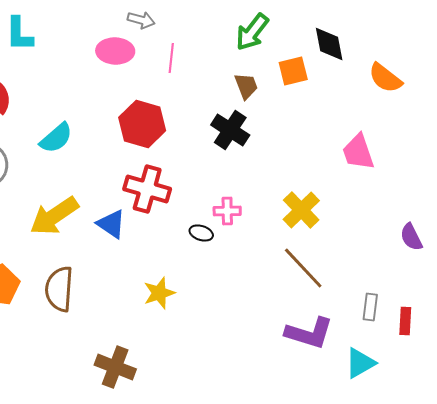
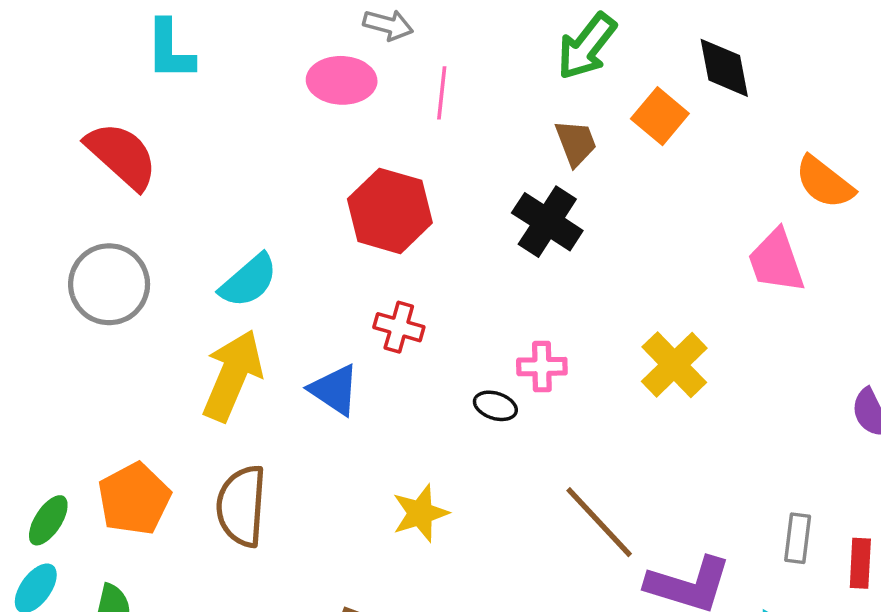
orange square: (293, 71) -> (660, 116), turned -36
orange semicircle: (385, 78) -> (824, 182), moved
cyan semicircle: (56, 138) -> (249, 281), moved
red cross: (147, 189) -> (399, 327), size x0.6
yellow arrow: (54, 216) -> (232, 375), turned 147
brown line: (303, 268) -> (599, 522), moved

